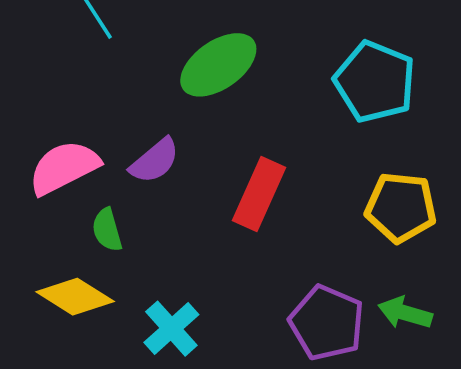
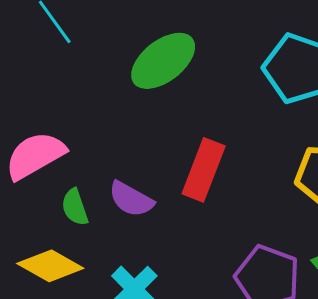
purple semicircle: (155, 161) -> (131, 199), moved, turned 72

